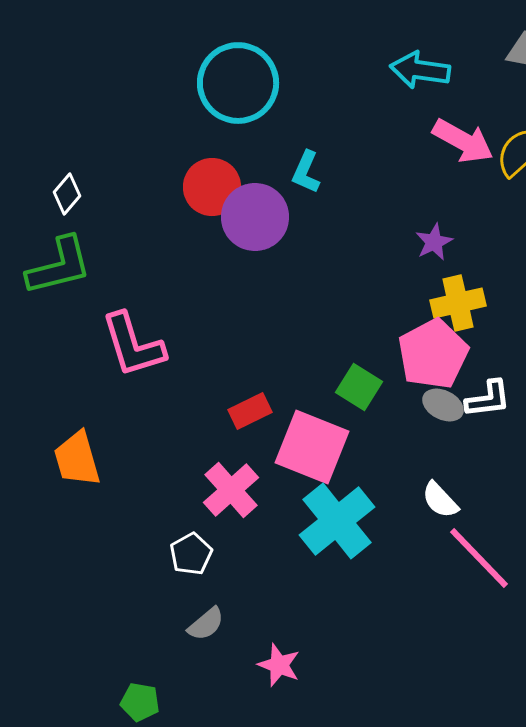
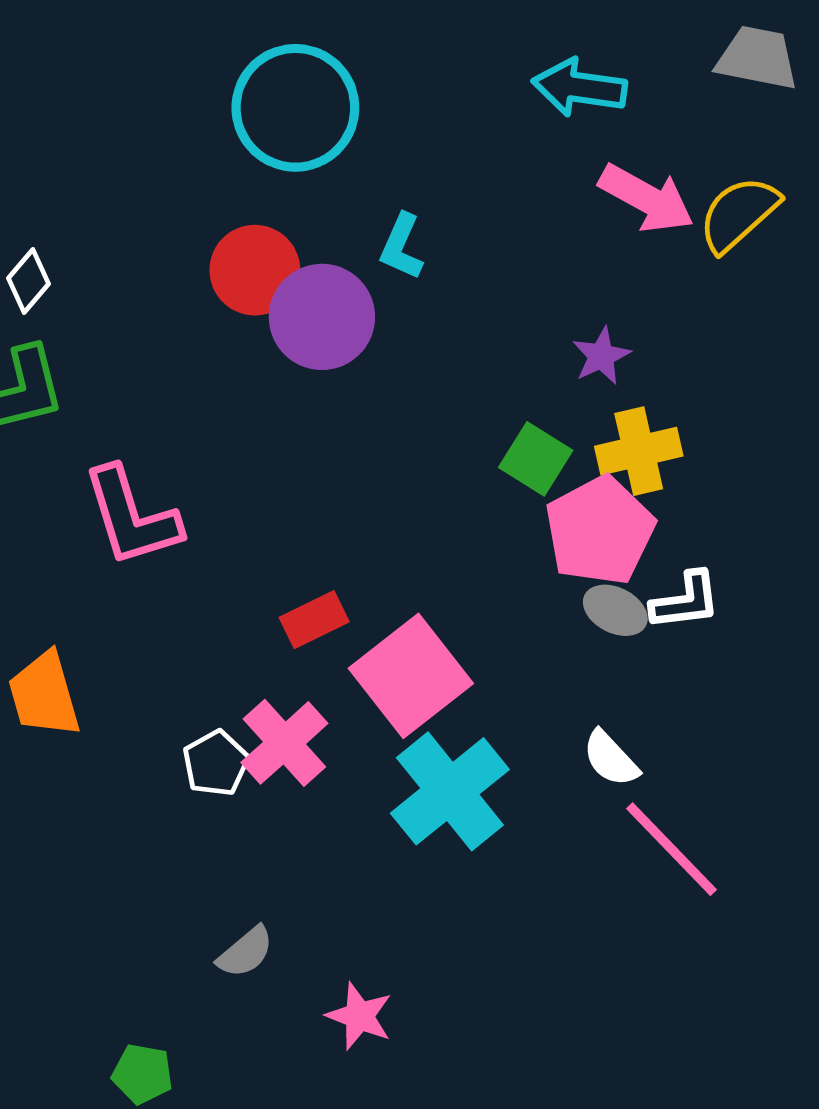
green square: (359, 387) -> (536, 459), moved
pink square: (312, 447) -> (411, 676), turned 30
white pentagon: (191, 554) -> (216, 763), moved

